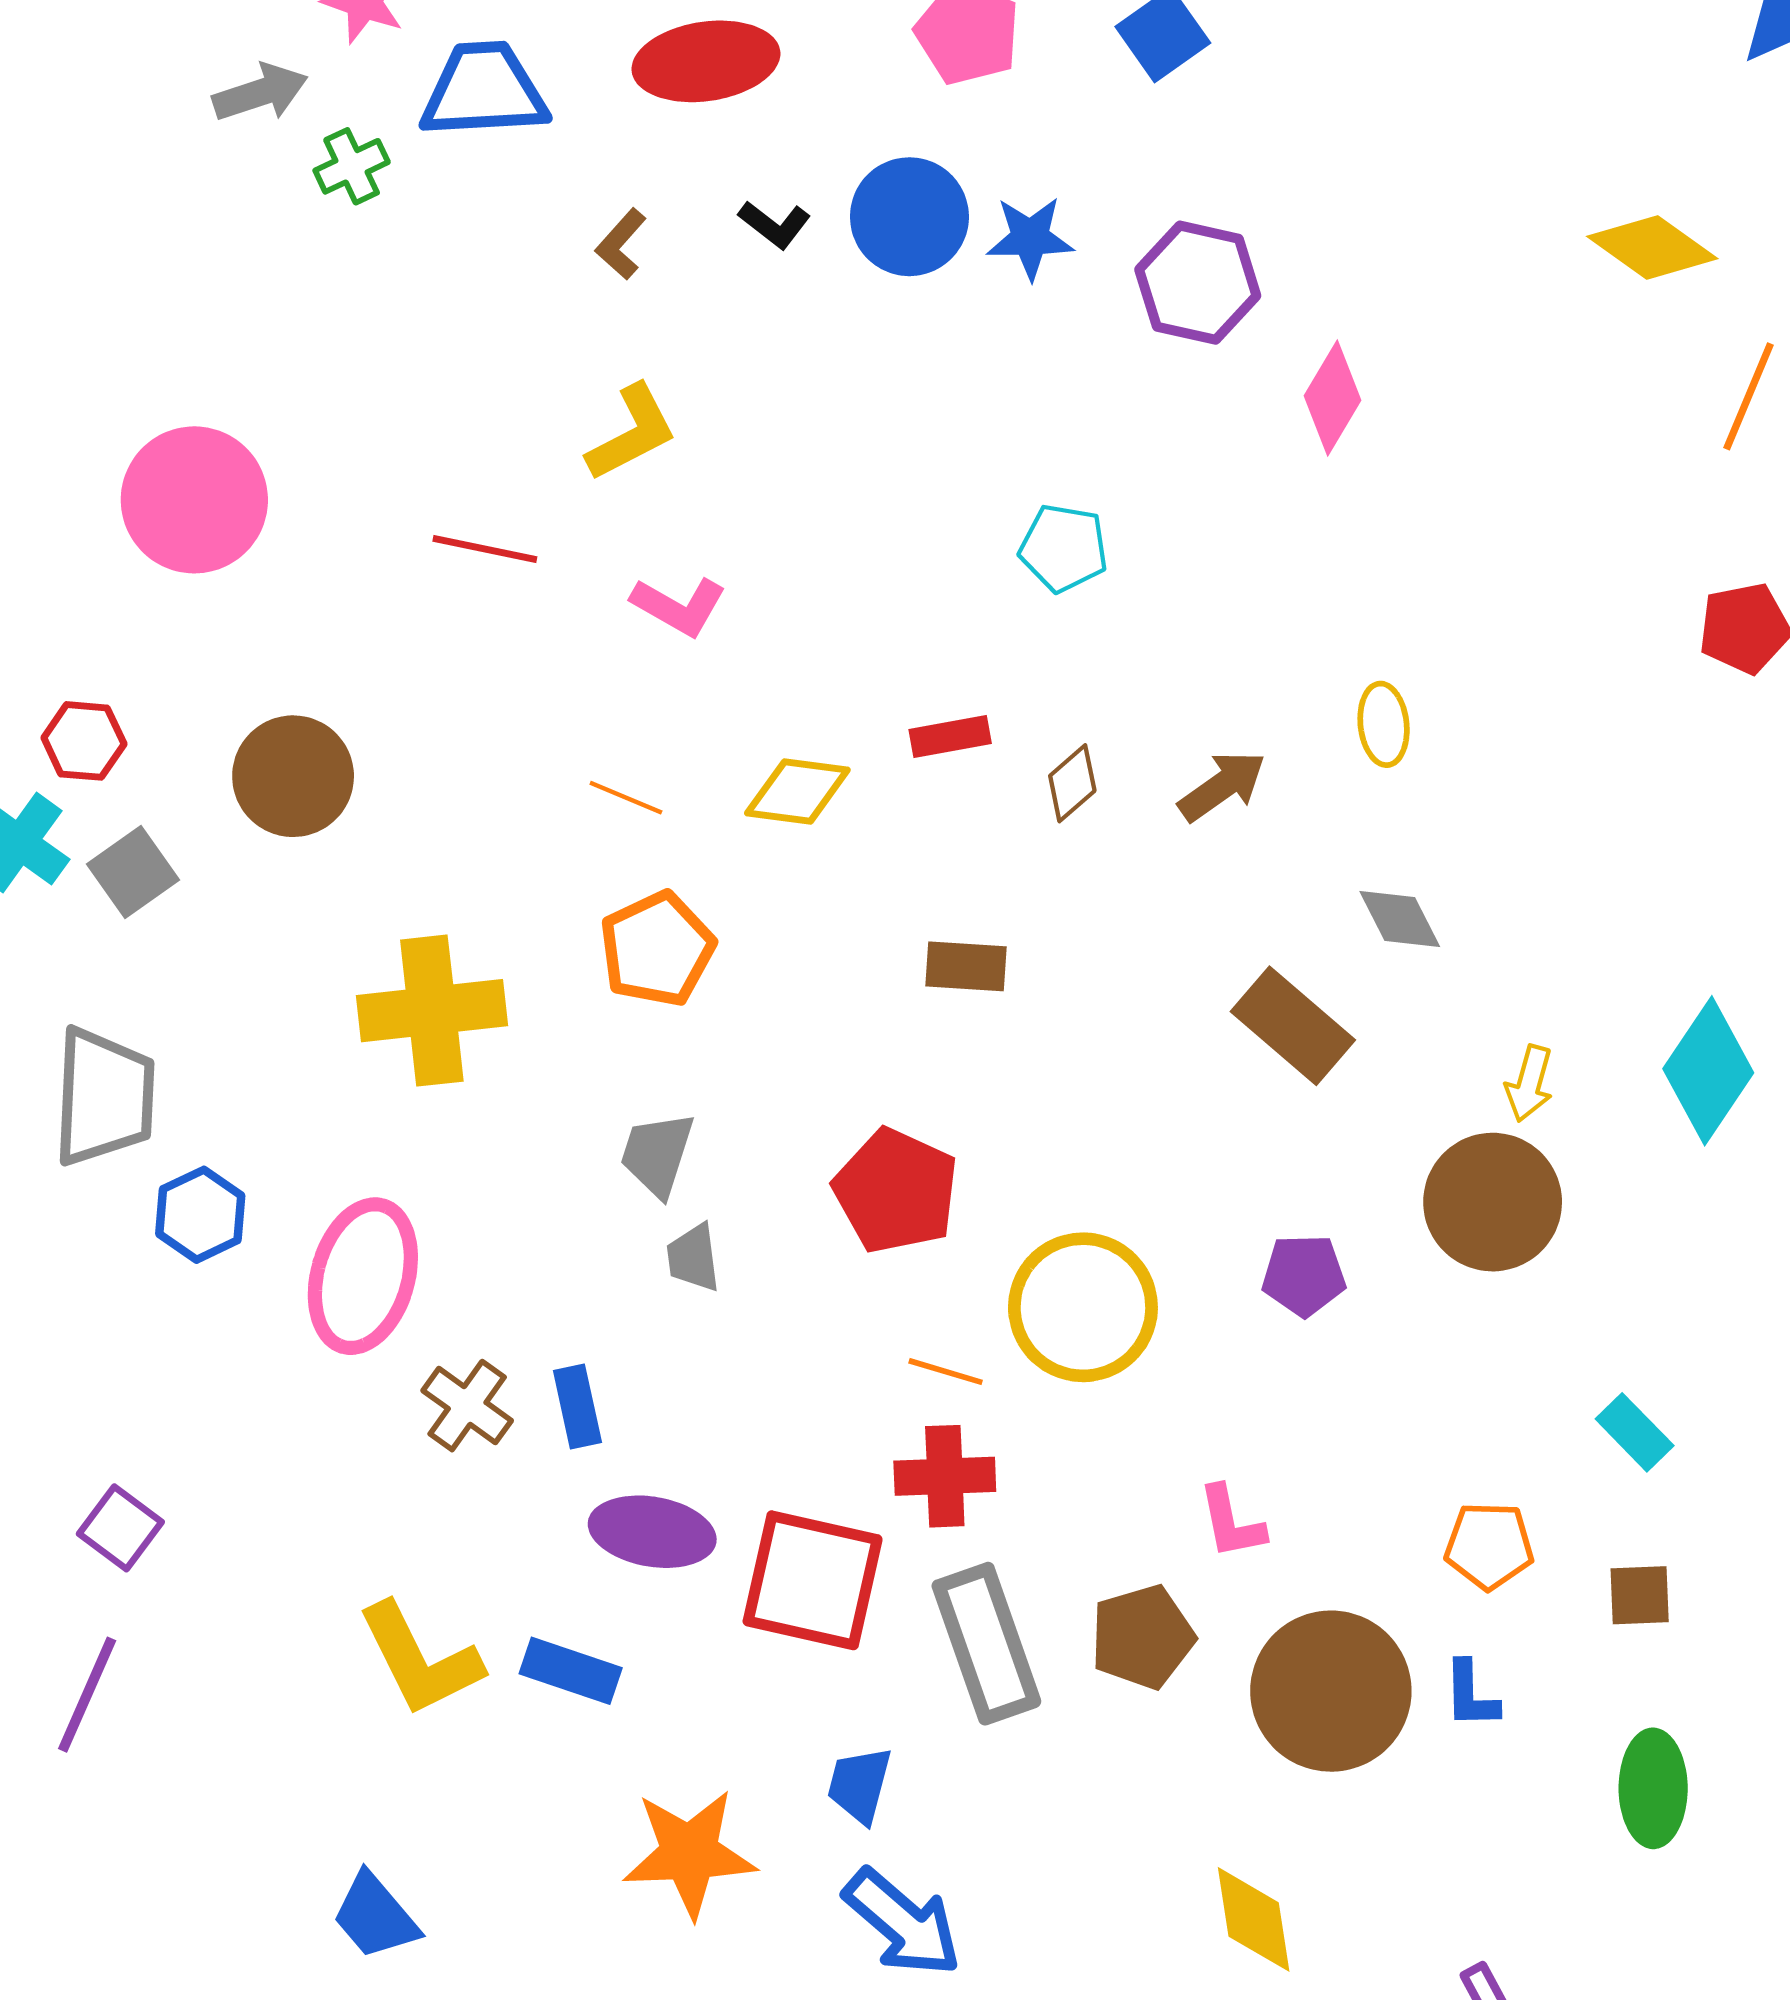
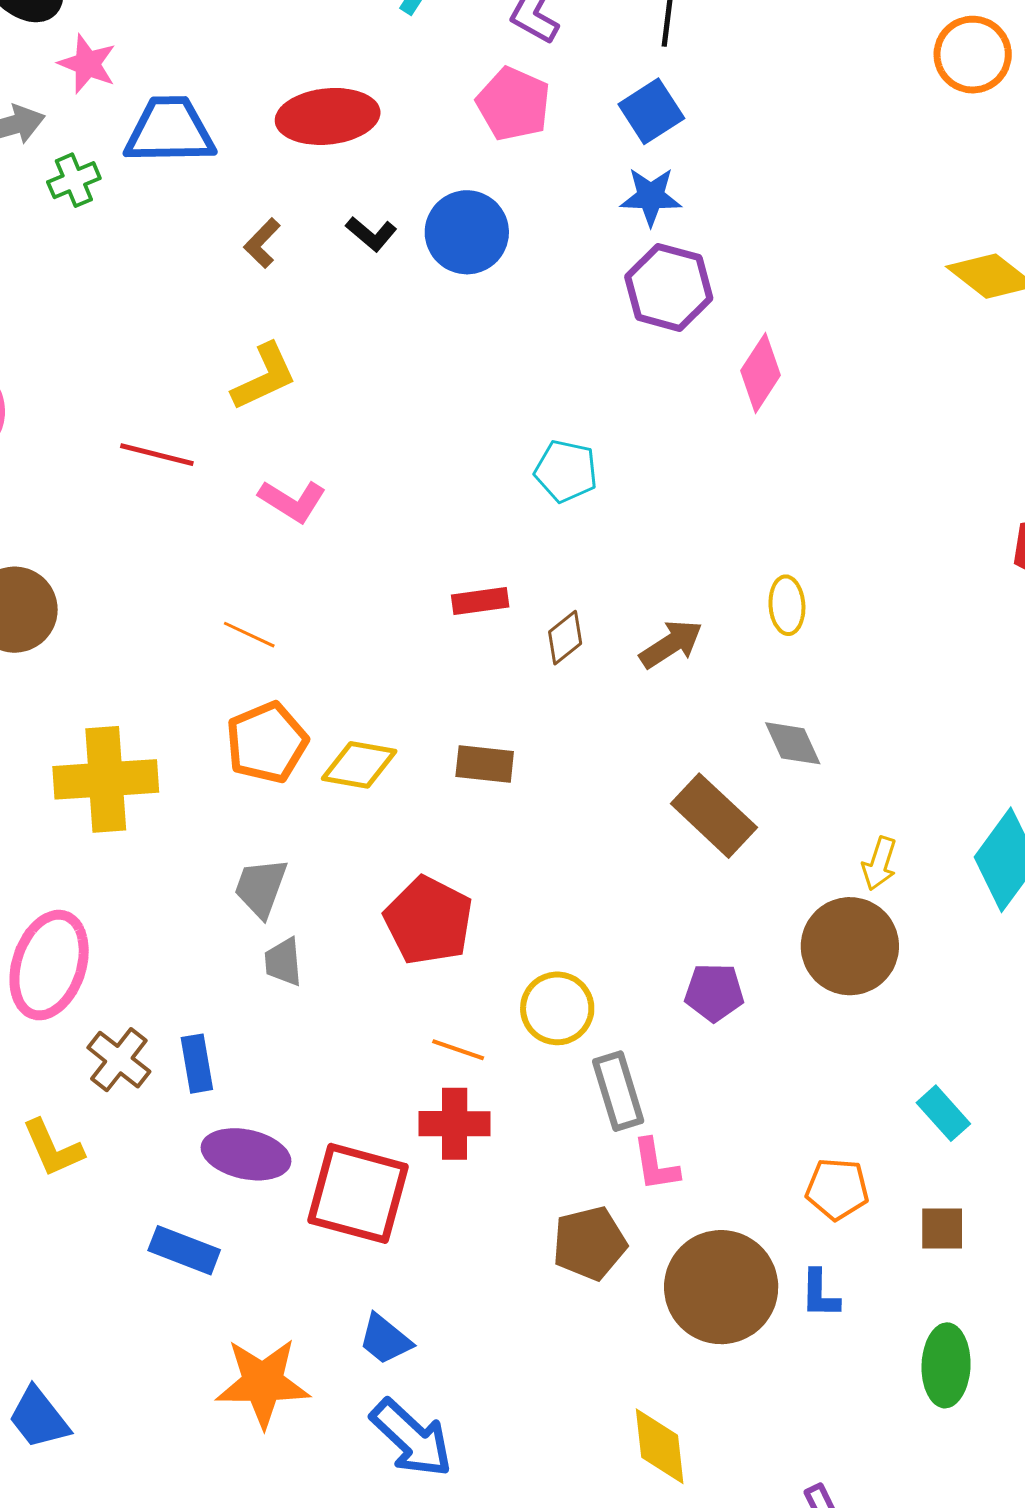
blue star: (1030, 238) -> (651, 197), moved
yellow diamond: (797, 792) -> (359, 765), moved
yellow circle: (1083, 1307) -> (557, 1008), size x0.7
gray rectangle: (986, 1644) -> (618, 1091), moved, size x0.7
yellow L-shape: (420, 1659) -> (53, 1148), moved, size x0.7
blue trapezoid: (860, 1785) -> (385, 1339), turned -68

